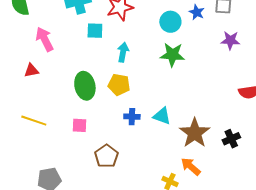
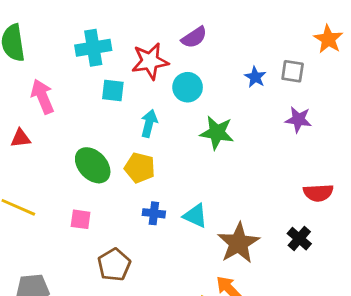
cyan circle: (170, 22) -> (188, 87), moved
green ellipse: (85, 86) -> (93, 165), turned -36
black cross: (231, 139) -> (299, 239), moved, turned -30

